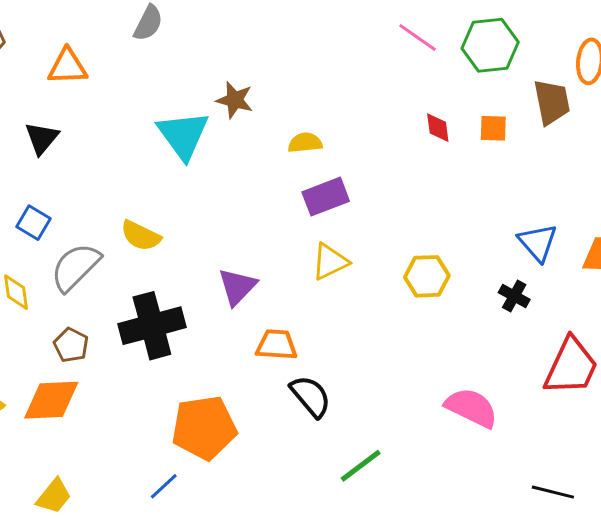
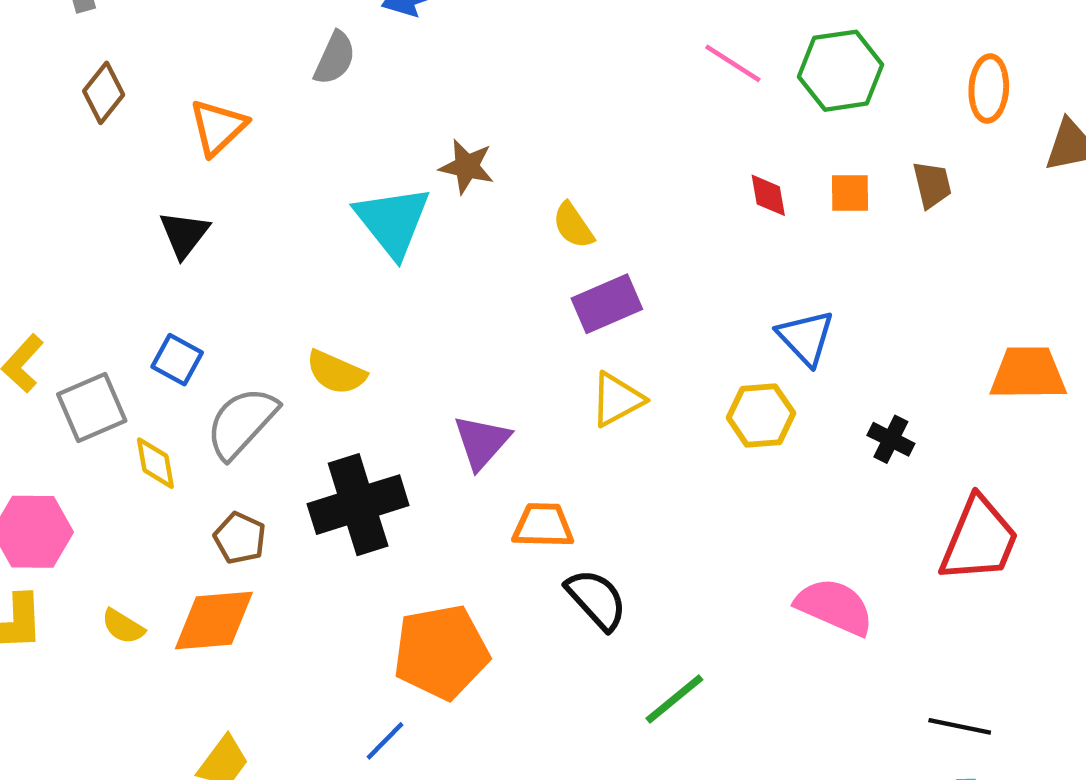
orange triangle: (67, 67) -> (218, 127), turned -39
brown trapezoid: (552, 102) -> (932, 185), moved, size x0.7
yellow semicircle: (305, 143) -> (573, 225), turned -116
blue triangle: (538, 242) -> (806, 338), moved

